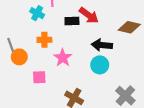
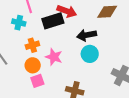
black rectangle: (72, 21) -> (53, 21), size x1.5
orange circle: (19, 57) -> (33, 65), moved

